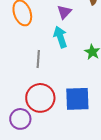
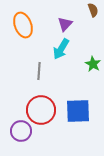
cyan arrow: (60, 37) -> (61, 49), turned -130

